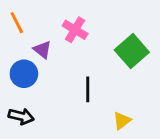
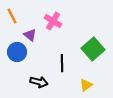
green square: (132, 51) -> (93, 49), moved
black arrow: (21, 116) -> (39, 82), moved

